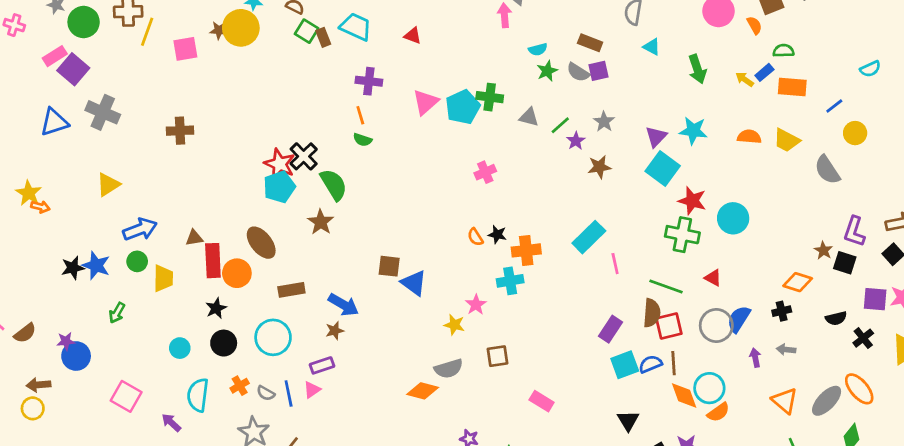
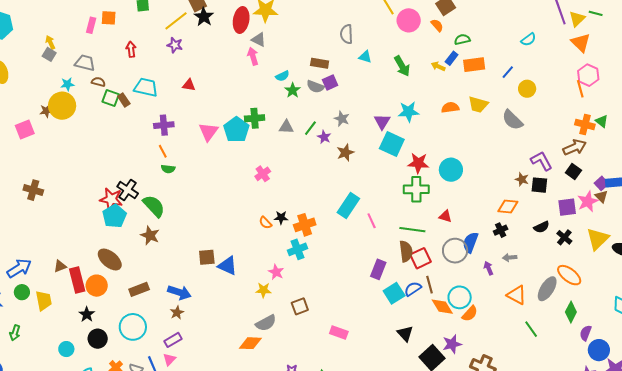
brown cross: (180, 131) -> (33, 190), turned 30
purple L-shape: (854, 232) -> (542, 161), turned 145

